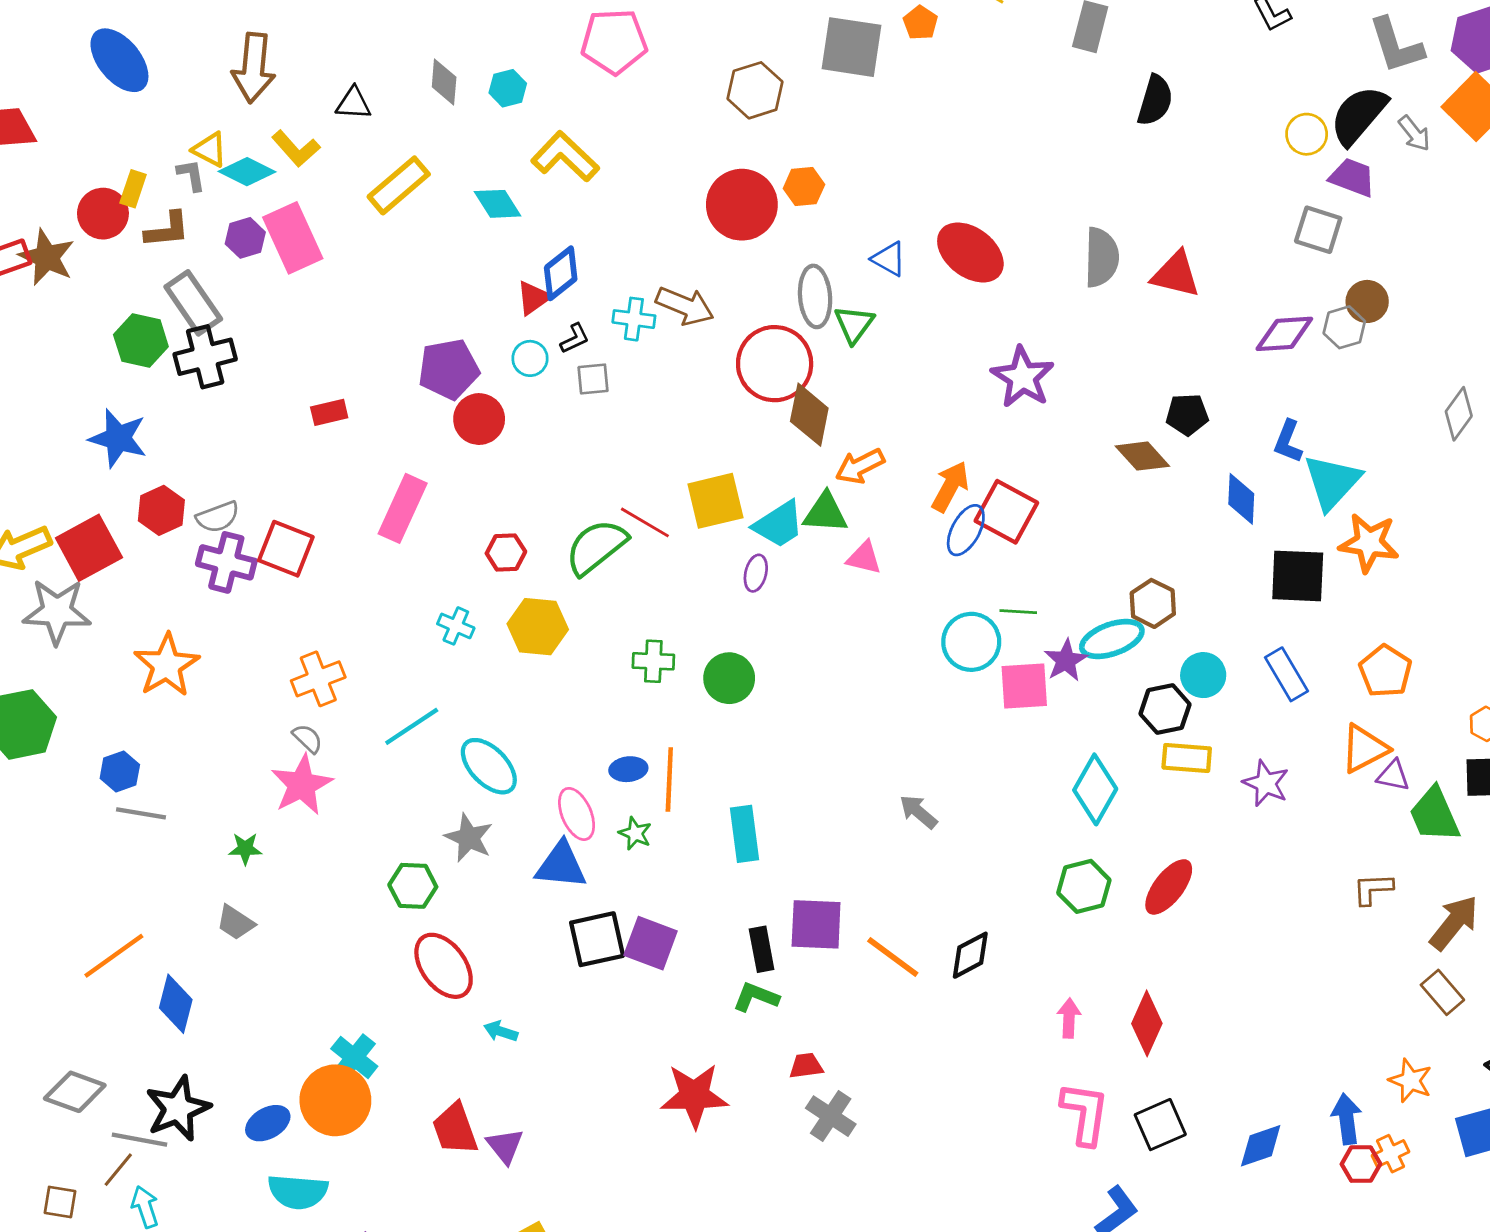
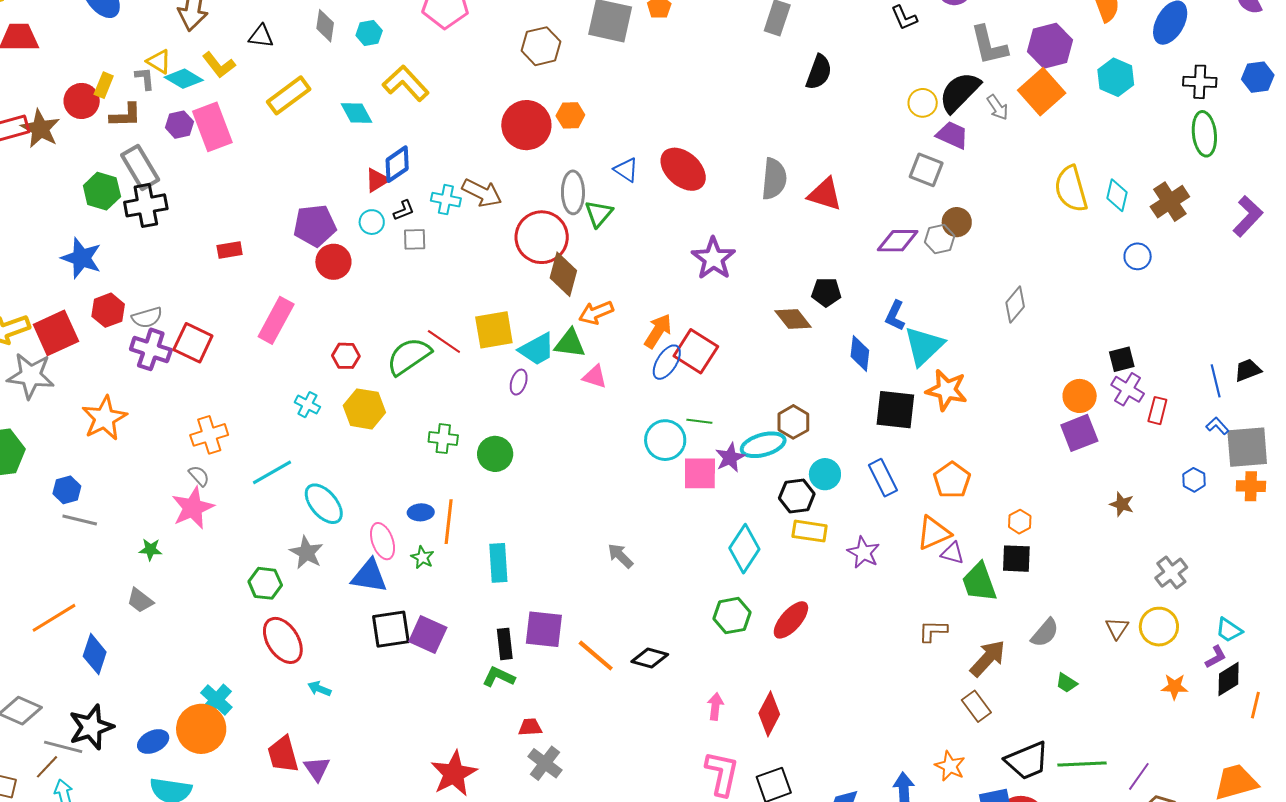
black diamond: (970, 955) -> (650, 658), turned 39
red star: (694, 1096) -> (454, 774), moved, turned -30

